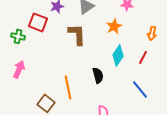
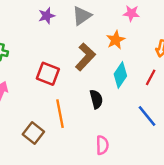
red square: (38, 22) -> (48, 74), moved
brown L-shape: (77, 34) -> (85, 57), moved, turned 45

